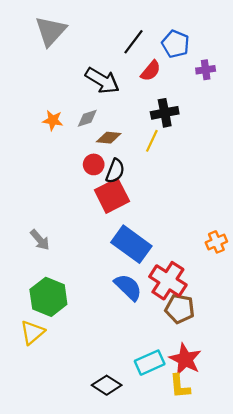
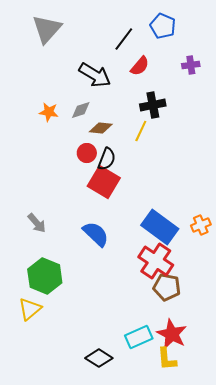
blue pentagon: (175, 44) -> (163, 26), moved
red square: (112, 196) -> (104, 182), turned -32
blue rectangle: (131, 244) -> (160, 227), moved
blue semicircle: (128, 287) -> (96, 234), moved

